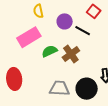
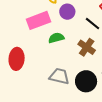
purple circle: (65, 21) -> (67, 12), moved
brown cross: (71, 54) -> (87, 47), moved, turned -30

